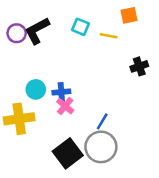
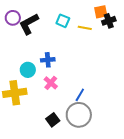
purple circle: (17, 33) -> (13, 18), moved
black cross: (139, 66) -> (109, 21), moved
blue cross: (61, 92) -> (48, 60), moved
black square: (68, 153) -> (53, 120), size x0.6

